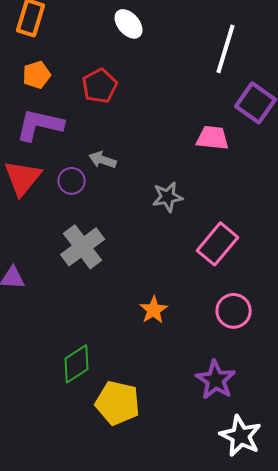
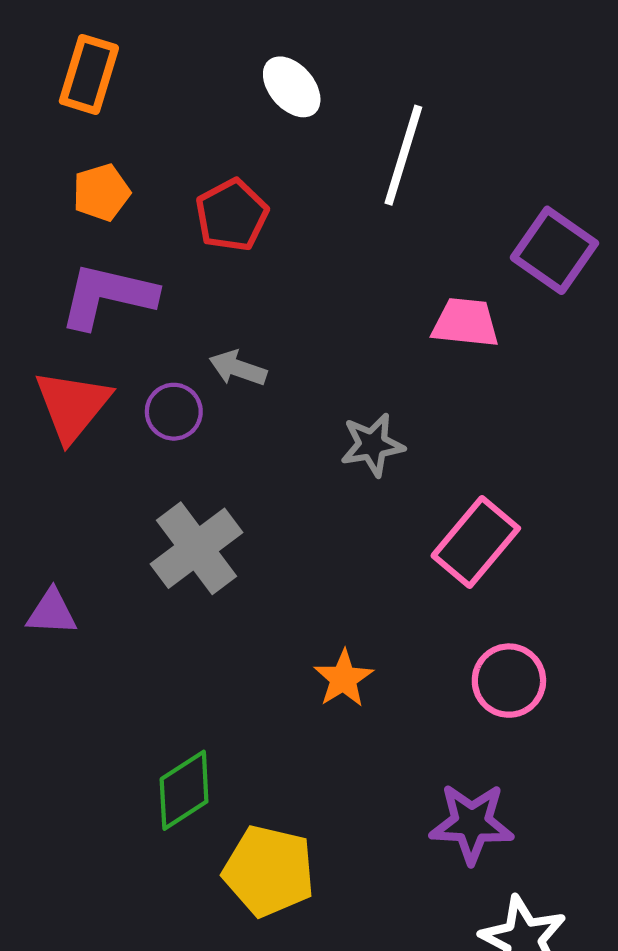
white line: (226, 49) -> (403, 155), moved
purple star: (216, 380) -> (472, 823), turned -30

